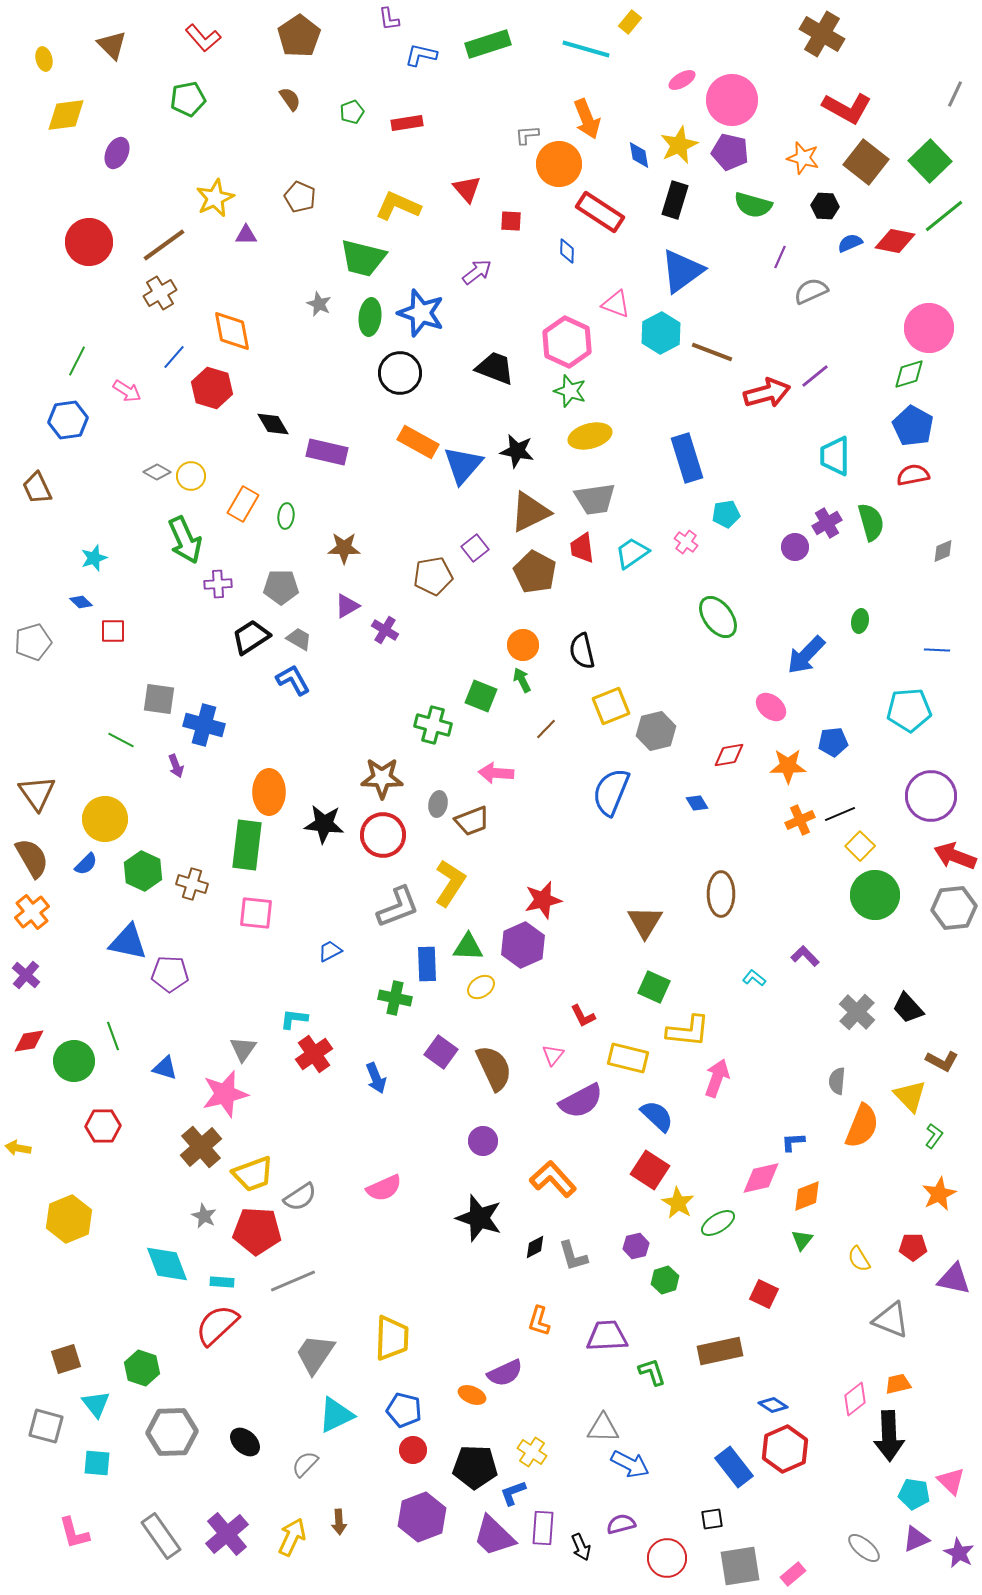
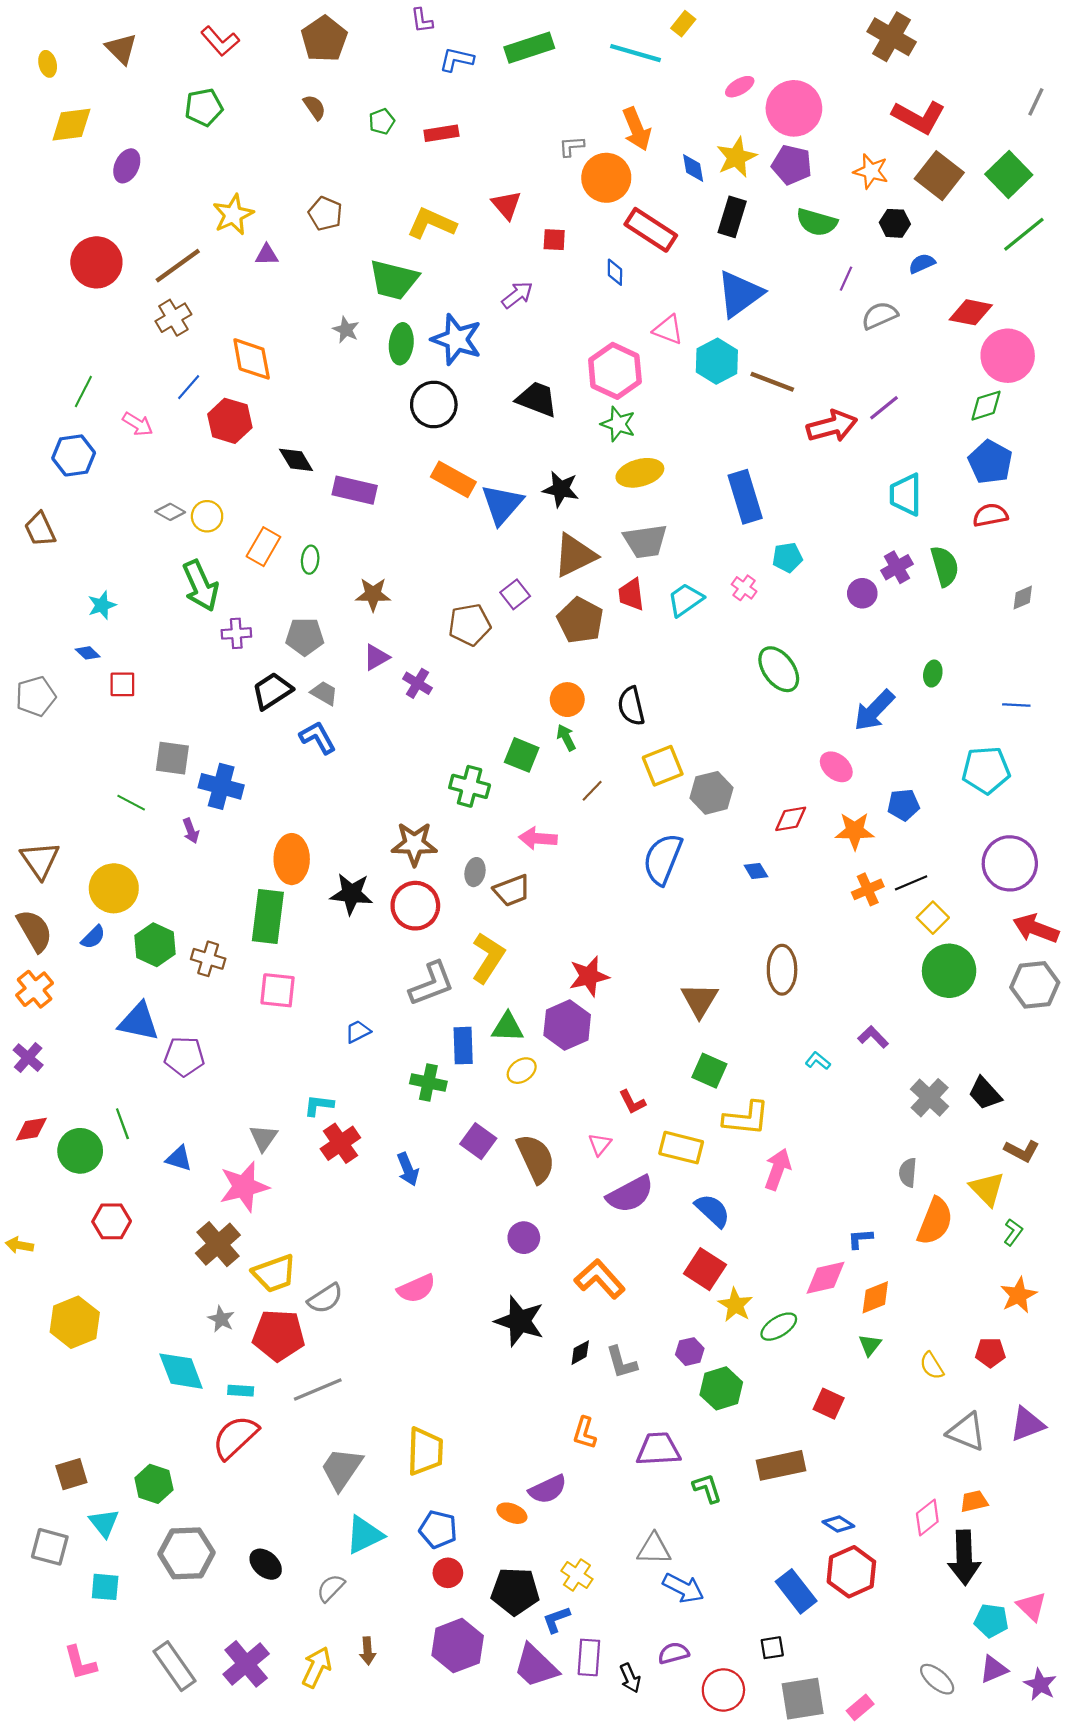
red diamond: (895, 241) -> (971, 312), moved
purple triangle: (954, 1279) -> (1027, 1424), moved, turned -33
green hexagon: (665, 1280) -> (721, 1388), size x1.4

